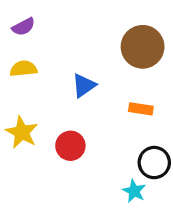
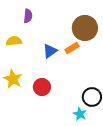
purple semicircle: (23, 27) -> (28, 16), moved, turned -56
orange rectangle: (141, 109) -> (72, 48), moved, turned -40

